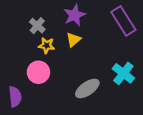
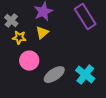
pink circle: (38, 72) -> (29, 61), moved
cyan cross: (123, 73) -> (85, 75), moved

